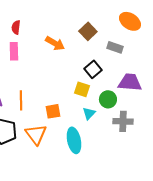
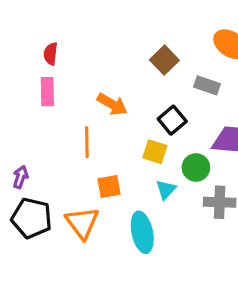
orange arrow: (55, 43) -> (112, 104), moved
orange line: (21, 100) -> (87, 142), moved

